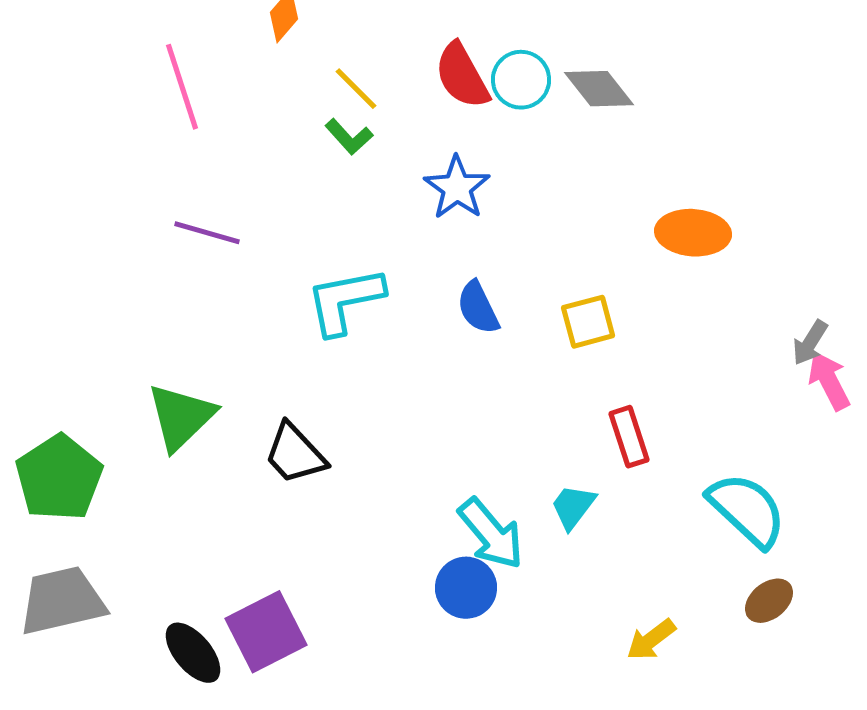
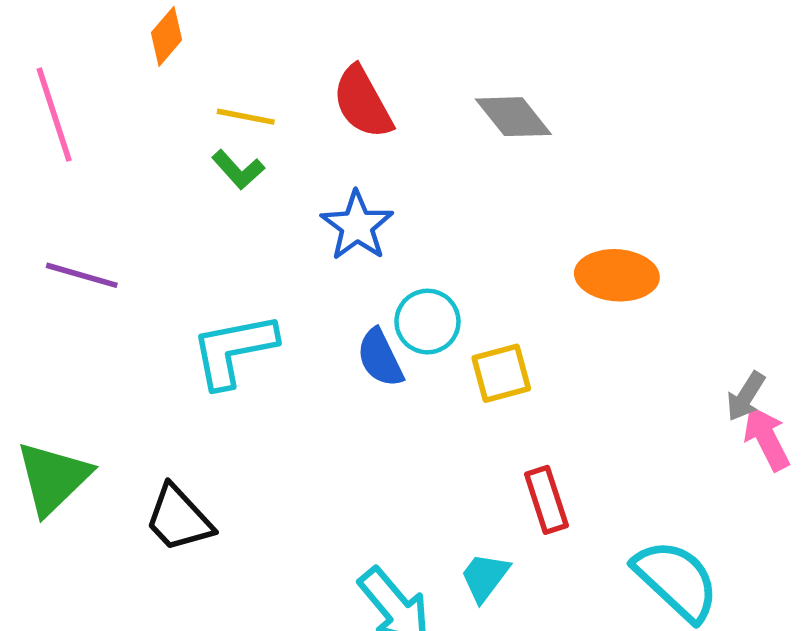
cyan circle: (521, 80) -> (427, 322), moved
yellow line: (356, 89) -> (246, 117), turned -34

